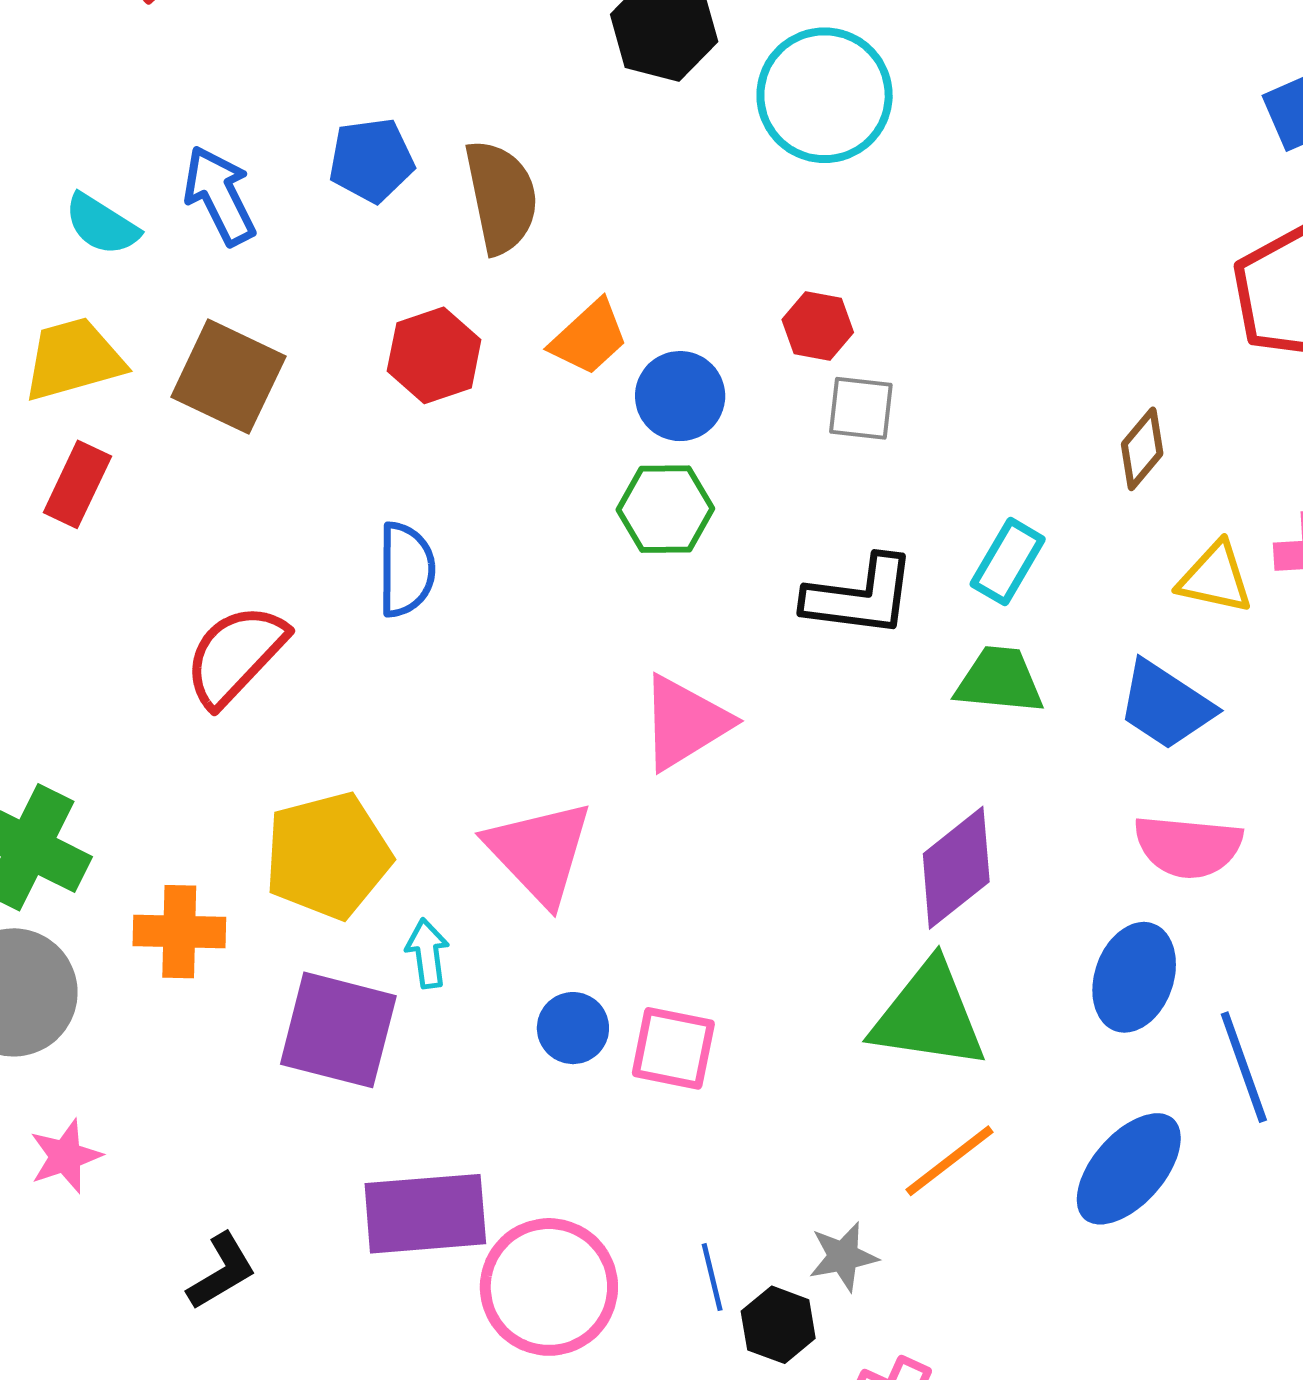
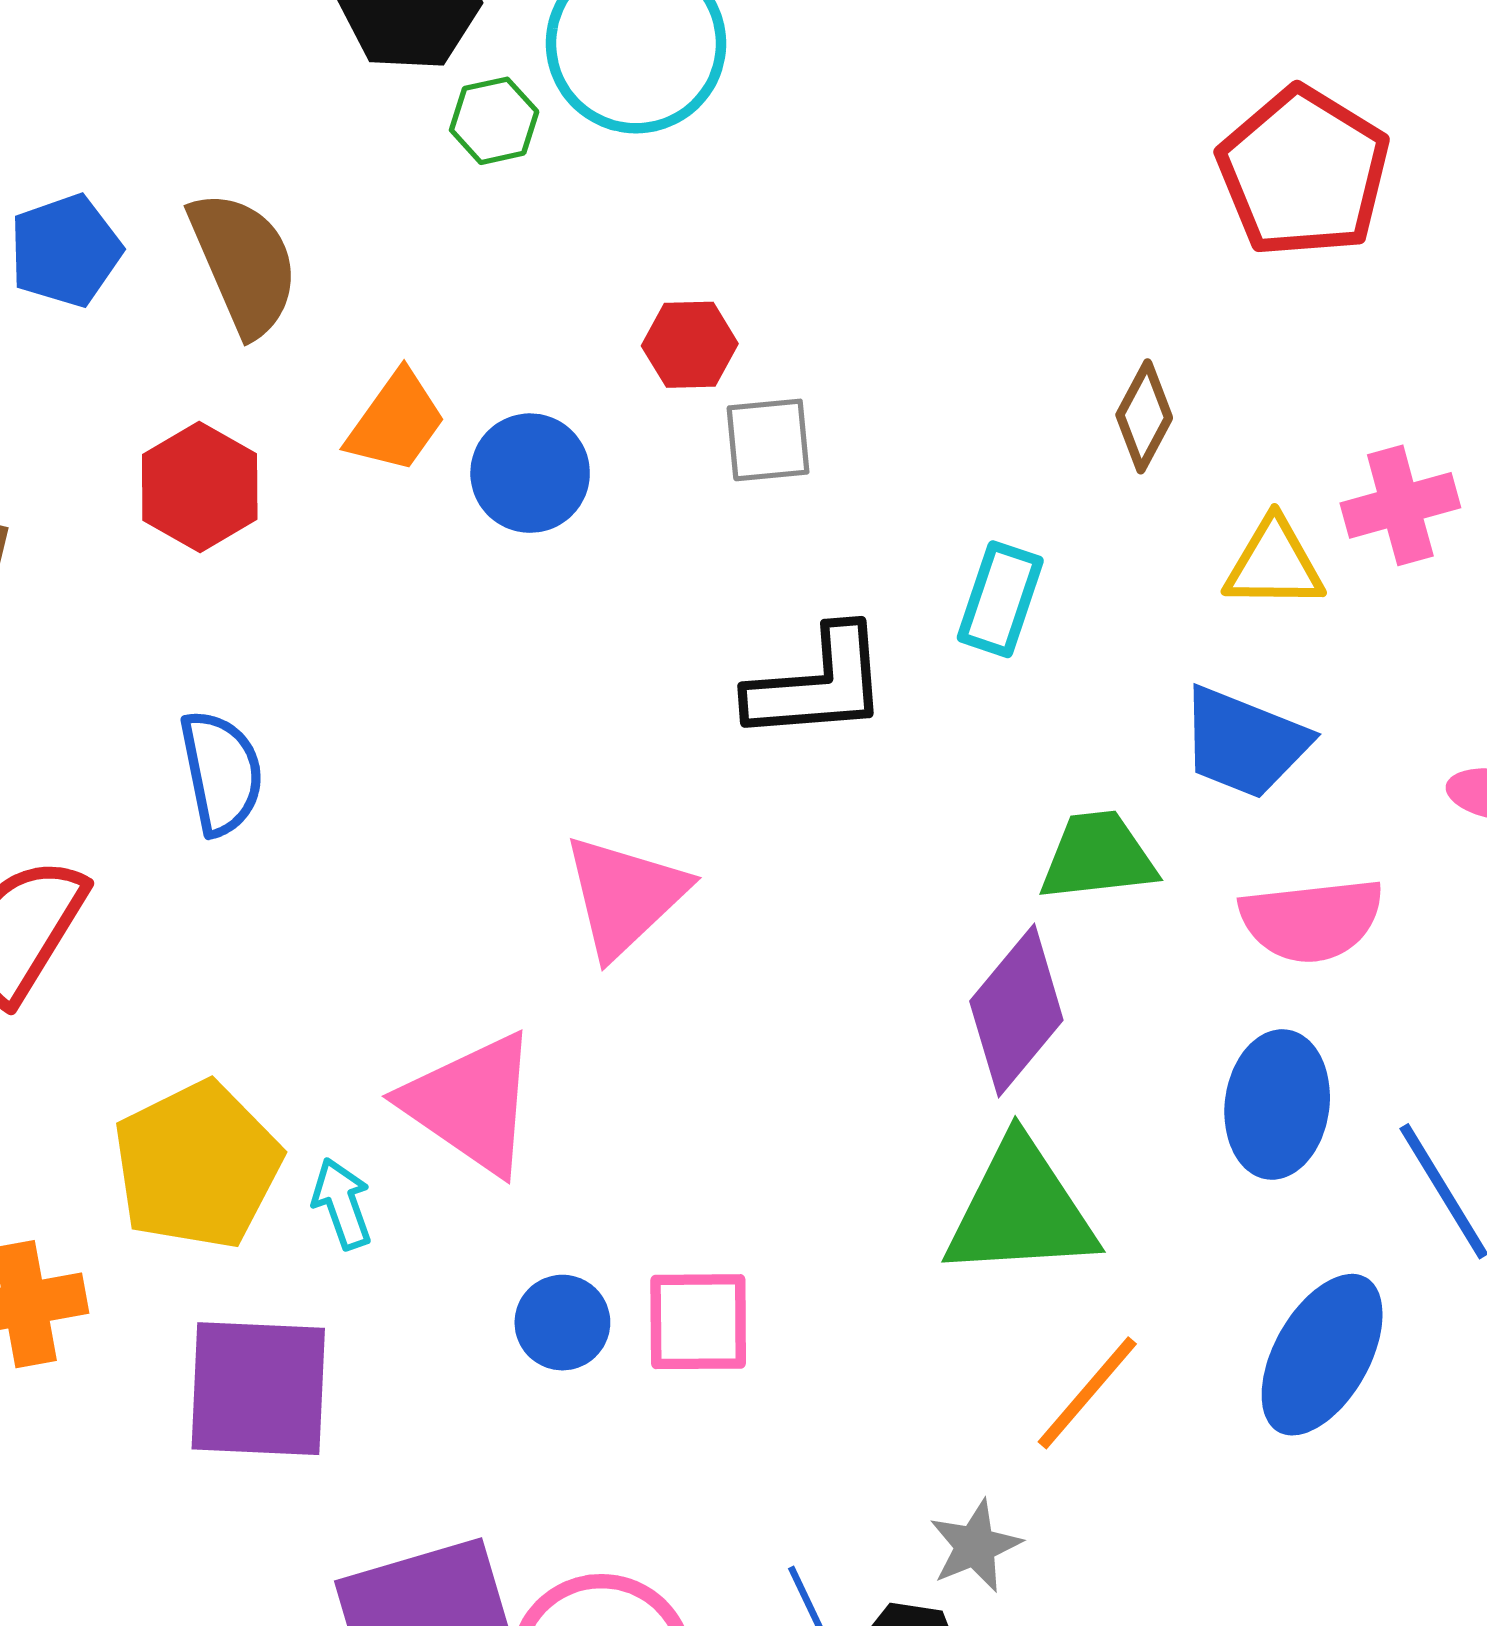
green hexagon: (665, 509) -> (494, 121), moved, size x0.7
green trapezoid: (999, 680) -> (1098, 856), moved
cyan arrow: (427, 953) -> (342, 1204), moved

